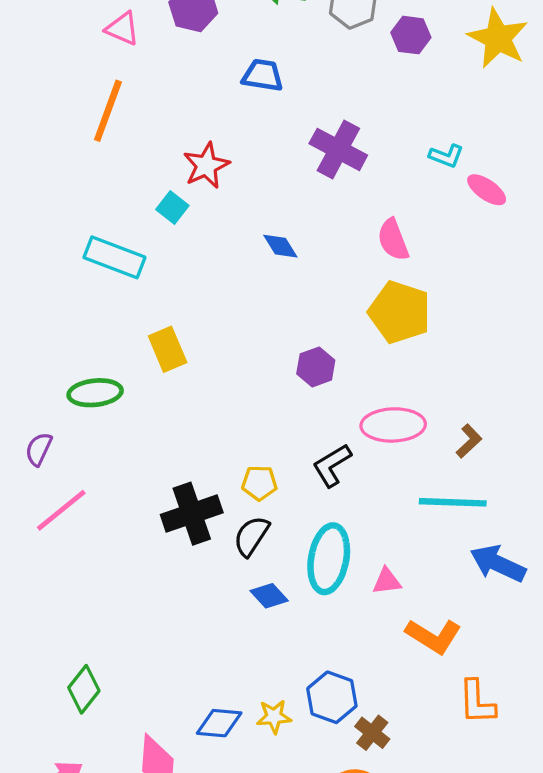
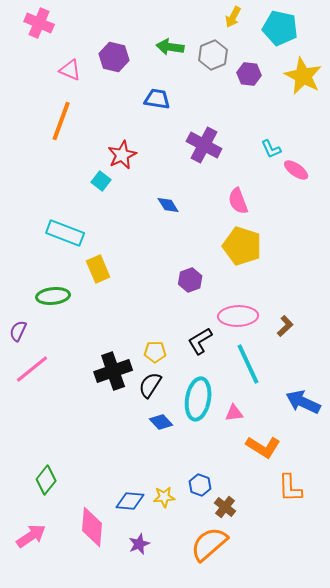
cyan L-shape: (446, 156) -> (271, 149), turned 45
cyan rectangle: (114, 257) -> (65, 233), moved
cyan line: (453, 502) -> (248, 364), moved, turned 63
blue hexagon: (332, 697) -> (200, 485), size x0.7

